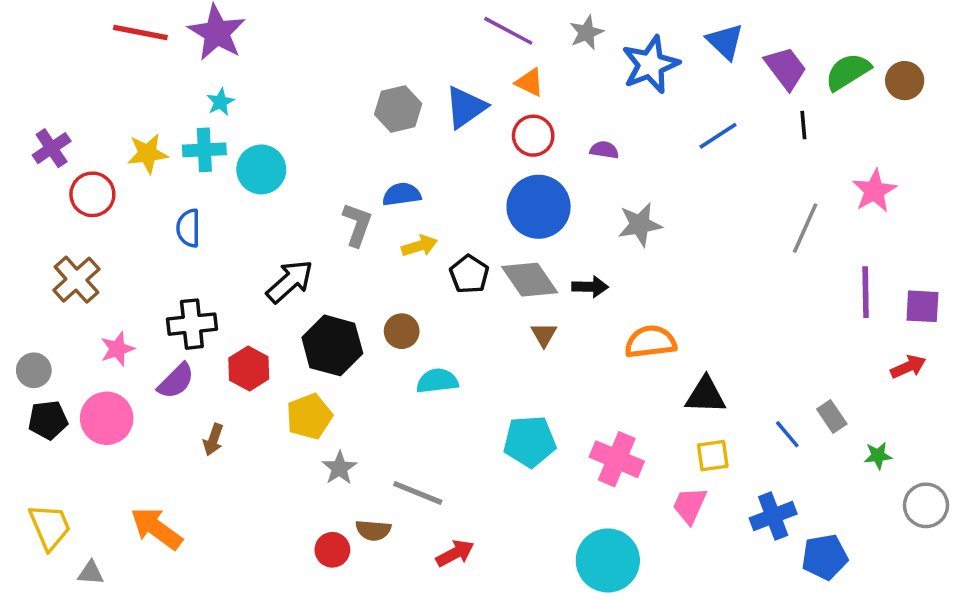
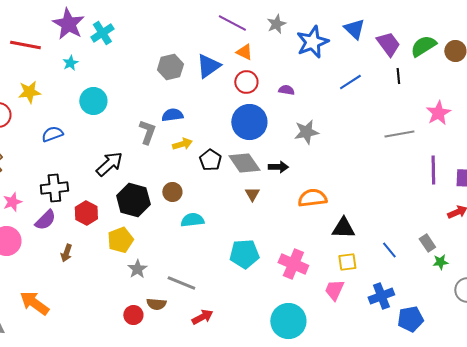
red line: (140, 33) -> (25, 45), moved
cyan cross: (204, 150) -> (102, 33), moved, turned -30
blue semicircle: (188, 228) -> (52, 134), turned 70
gray line: (805, 228) -> (399, 134), turned 56
gray rectangle: (832, 416) -> (427, 243), moved

